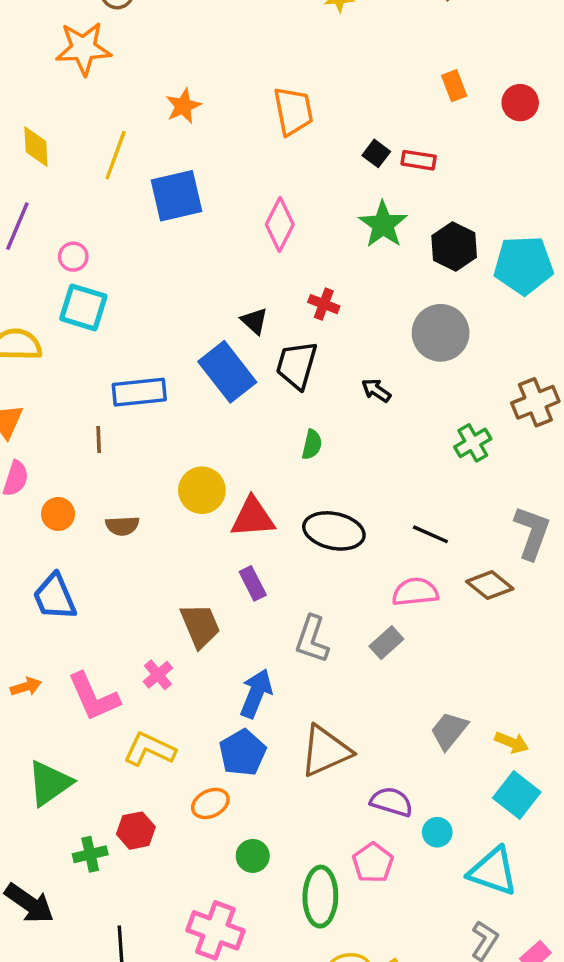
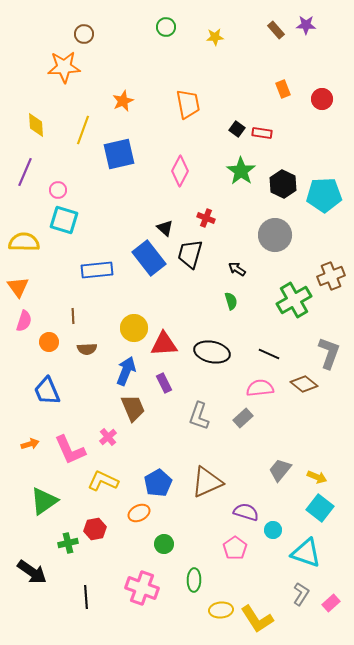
brown line: (99, 439) -> (73, 316), moved
green cross: (473, 443) -> (294, 300), size x1.6
green semicircle: (312, 445) -> (231, 301), moved, turned -30
blue arrow: (256, 693) -> (126, 371), moved
green ellipse: (320, 897) -> (194, 580), moved, size x0.7

